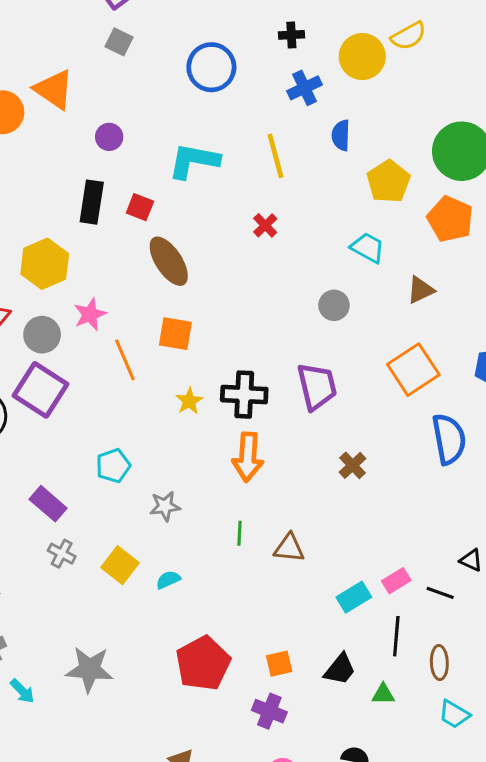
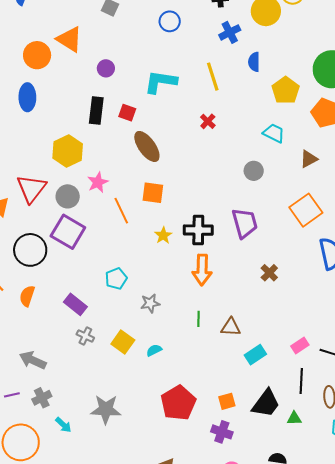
blue circle: (211, 67) -> (170, 21), size x0.7
cyan rectangle: (354, 597) -> (255, 355), moved
black trapezoid: (340, 669) -> (266, 403), size x1.4

